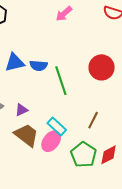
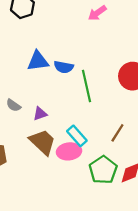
pink ellipse: (51, 141) -> (69, 151), turned 40

